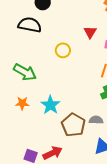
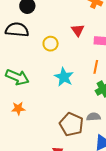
yellow circle: (63, 50) -> (51, 44), moved
cyan star: (50, 105) -> (64, 77), moved

